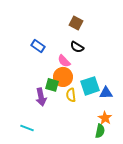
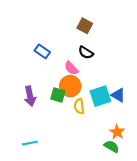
blue triangle: (106, 93) -> (118, 95), moved, turned 32
purple arrow: (41, 97) -> (30, 96), moved
cyan line: (27, 128) -> (30, 143), turned -32
green semicircle: (100, 131) -> (112, 146), turned -72

